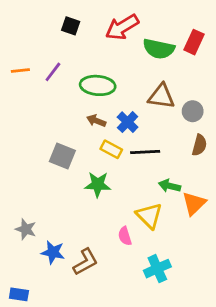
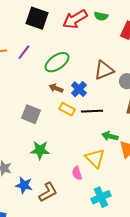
black square: (71, 26) -> (37, 18), size x1.6
green semicircle: (159, 49) -> (101, 16), moved, size x0.6
green ellipse: (98, 85) -> (57, 62), turned -40
brown triangle: (161, 96) -> (104, 70), turned -30
green star: (98, 184) -> (40, 150), moved

